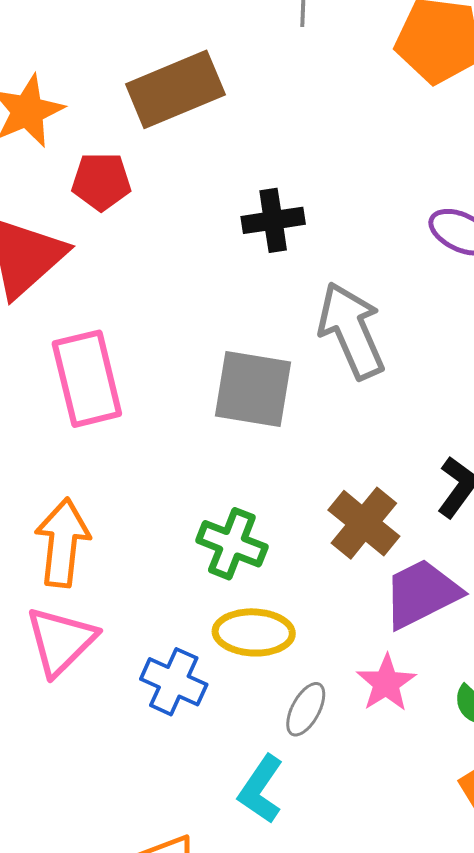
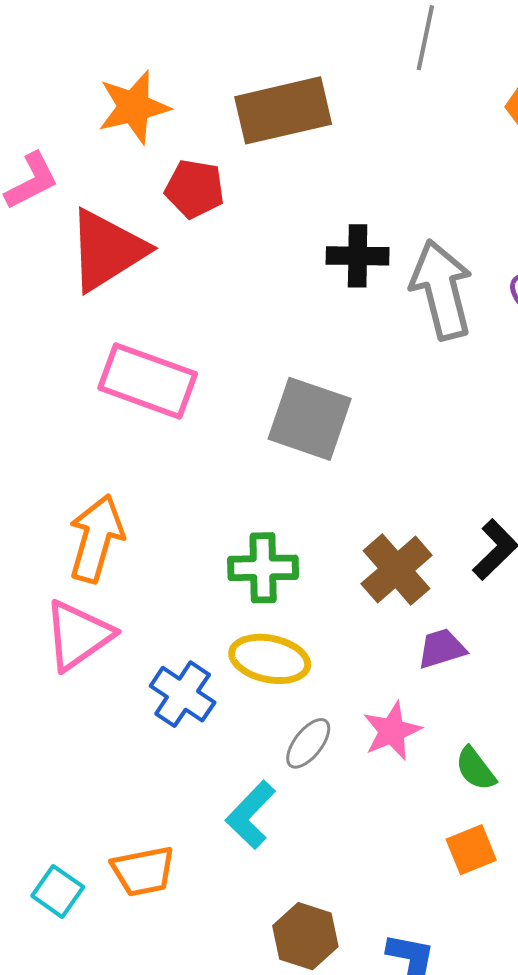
gray arrow: (351, 331) -> (442, 290), moved
pink rectangle: (87, 379) -> (148, 381), turned -66
green cross: (232, 544) -> (263, 568), turned -32
purple trapezoid: (422, 594) -> (442, 649), size x0.6

